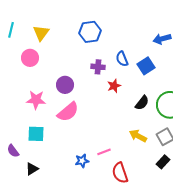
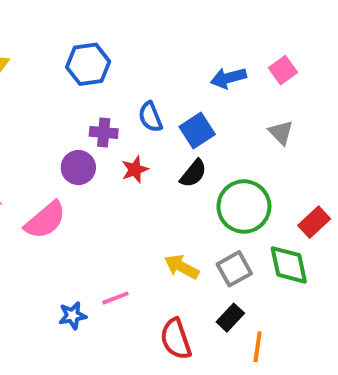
purple circle: (65, 85) -> (78, 168), moved
black semicircle: (142, 103) -> (193, 173), moved
red semicircle: (120, 173) -> (176, 339), moved

